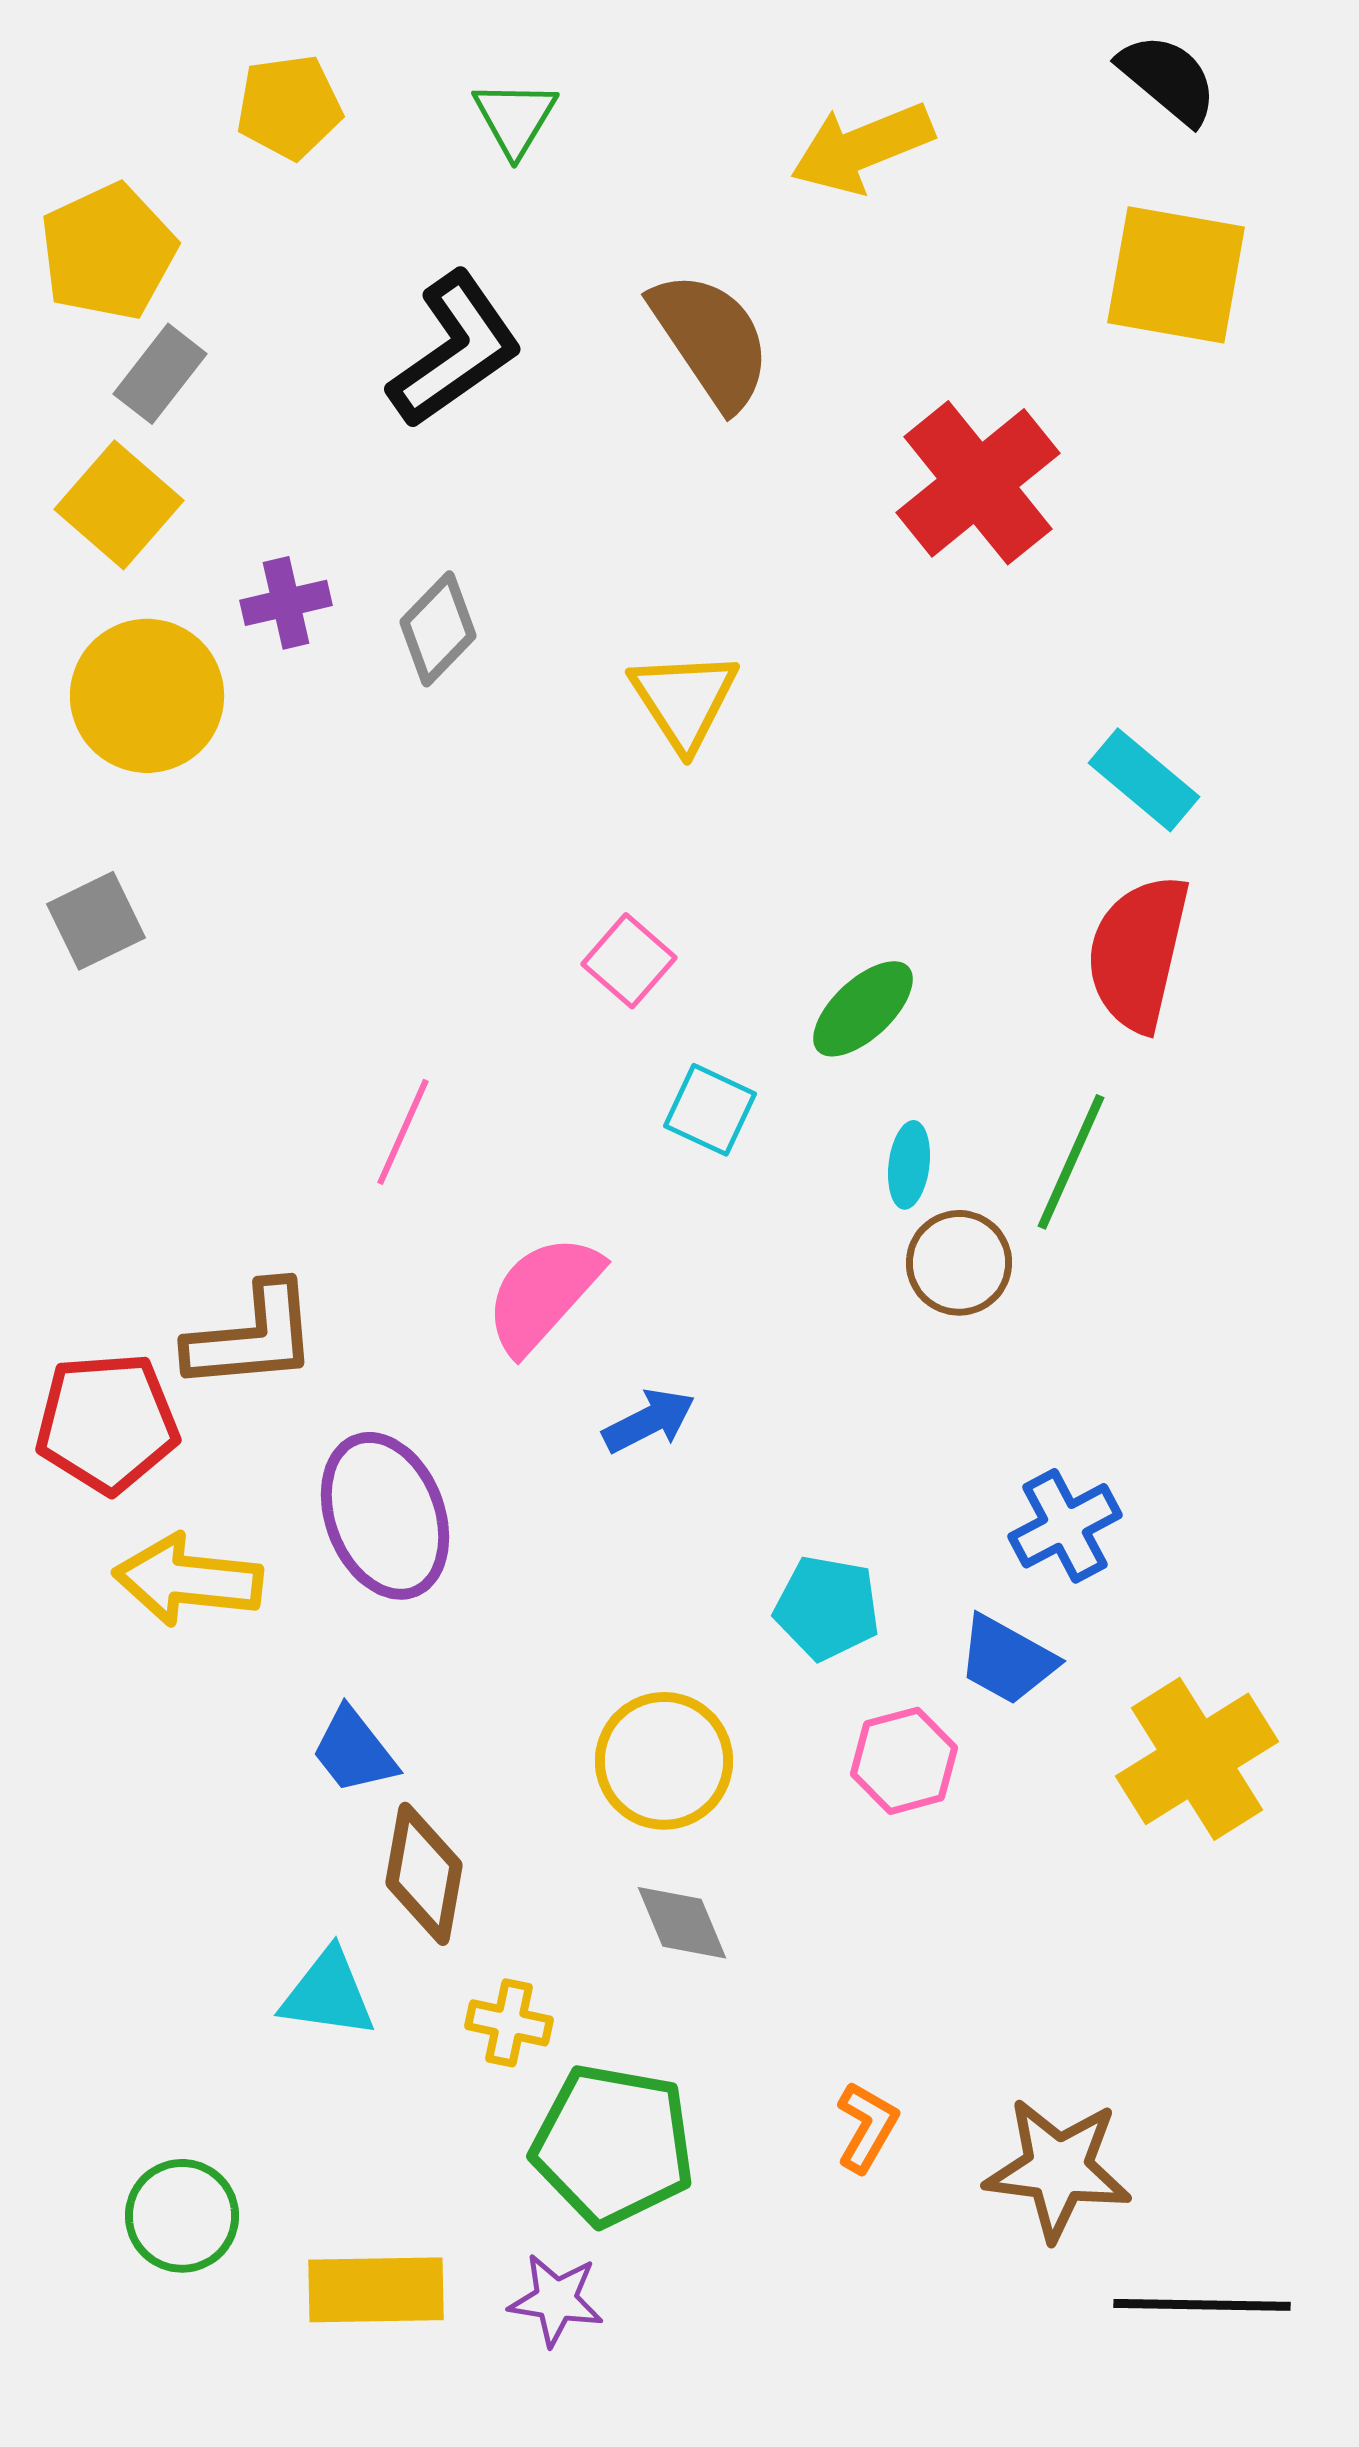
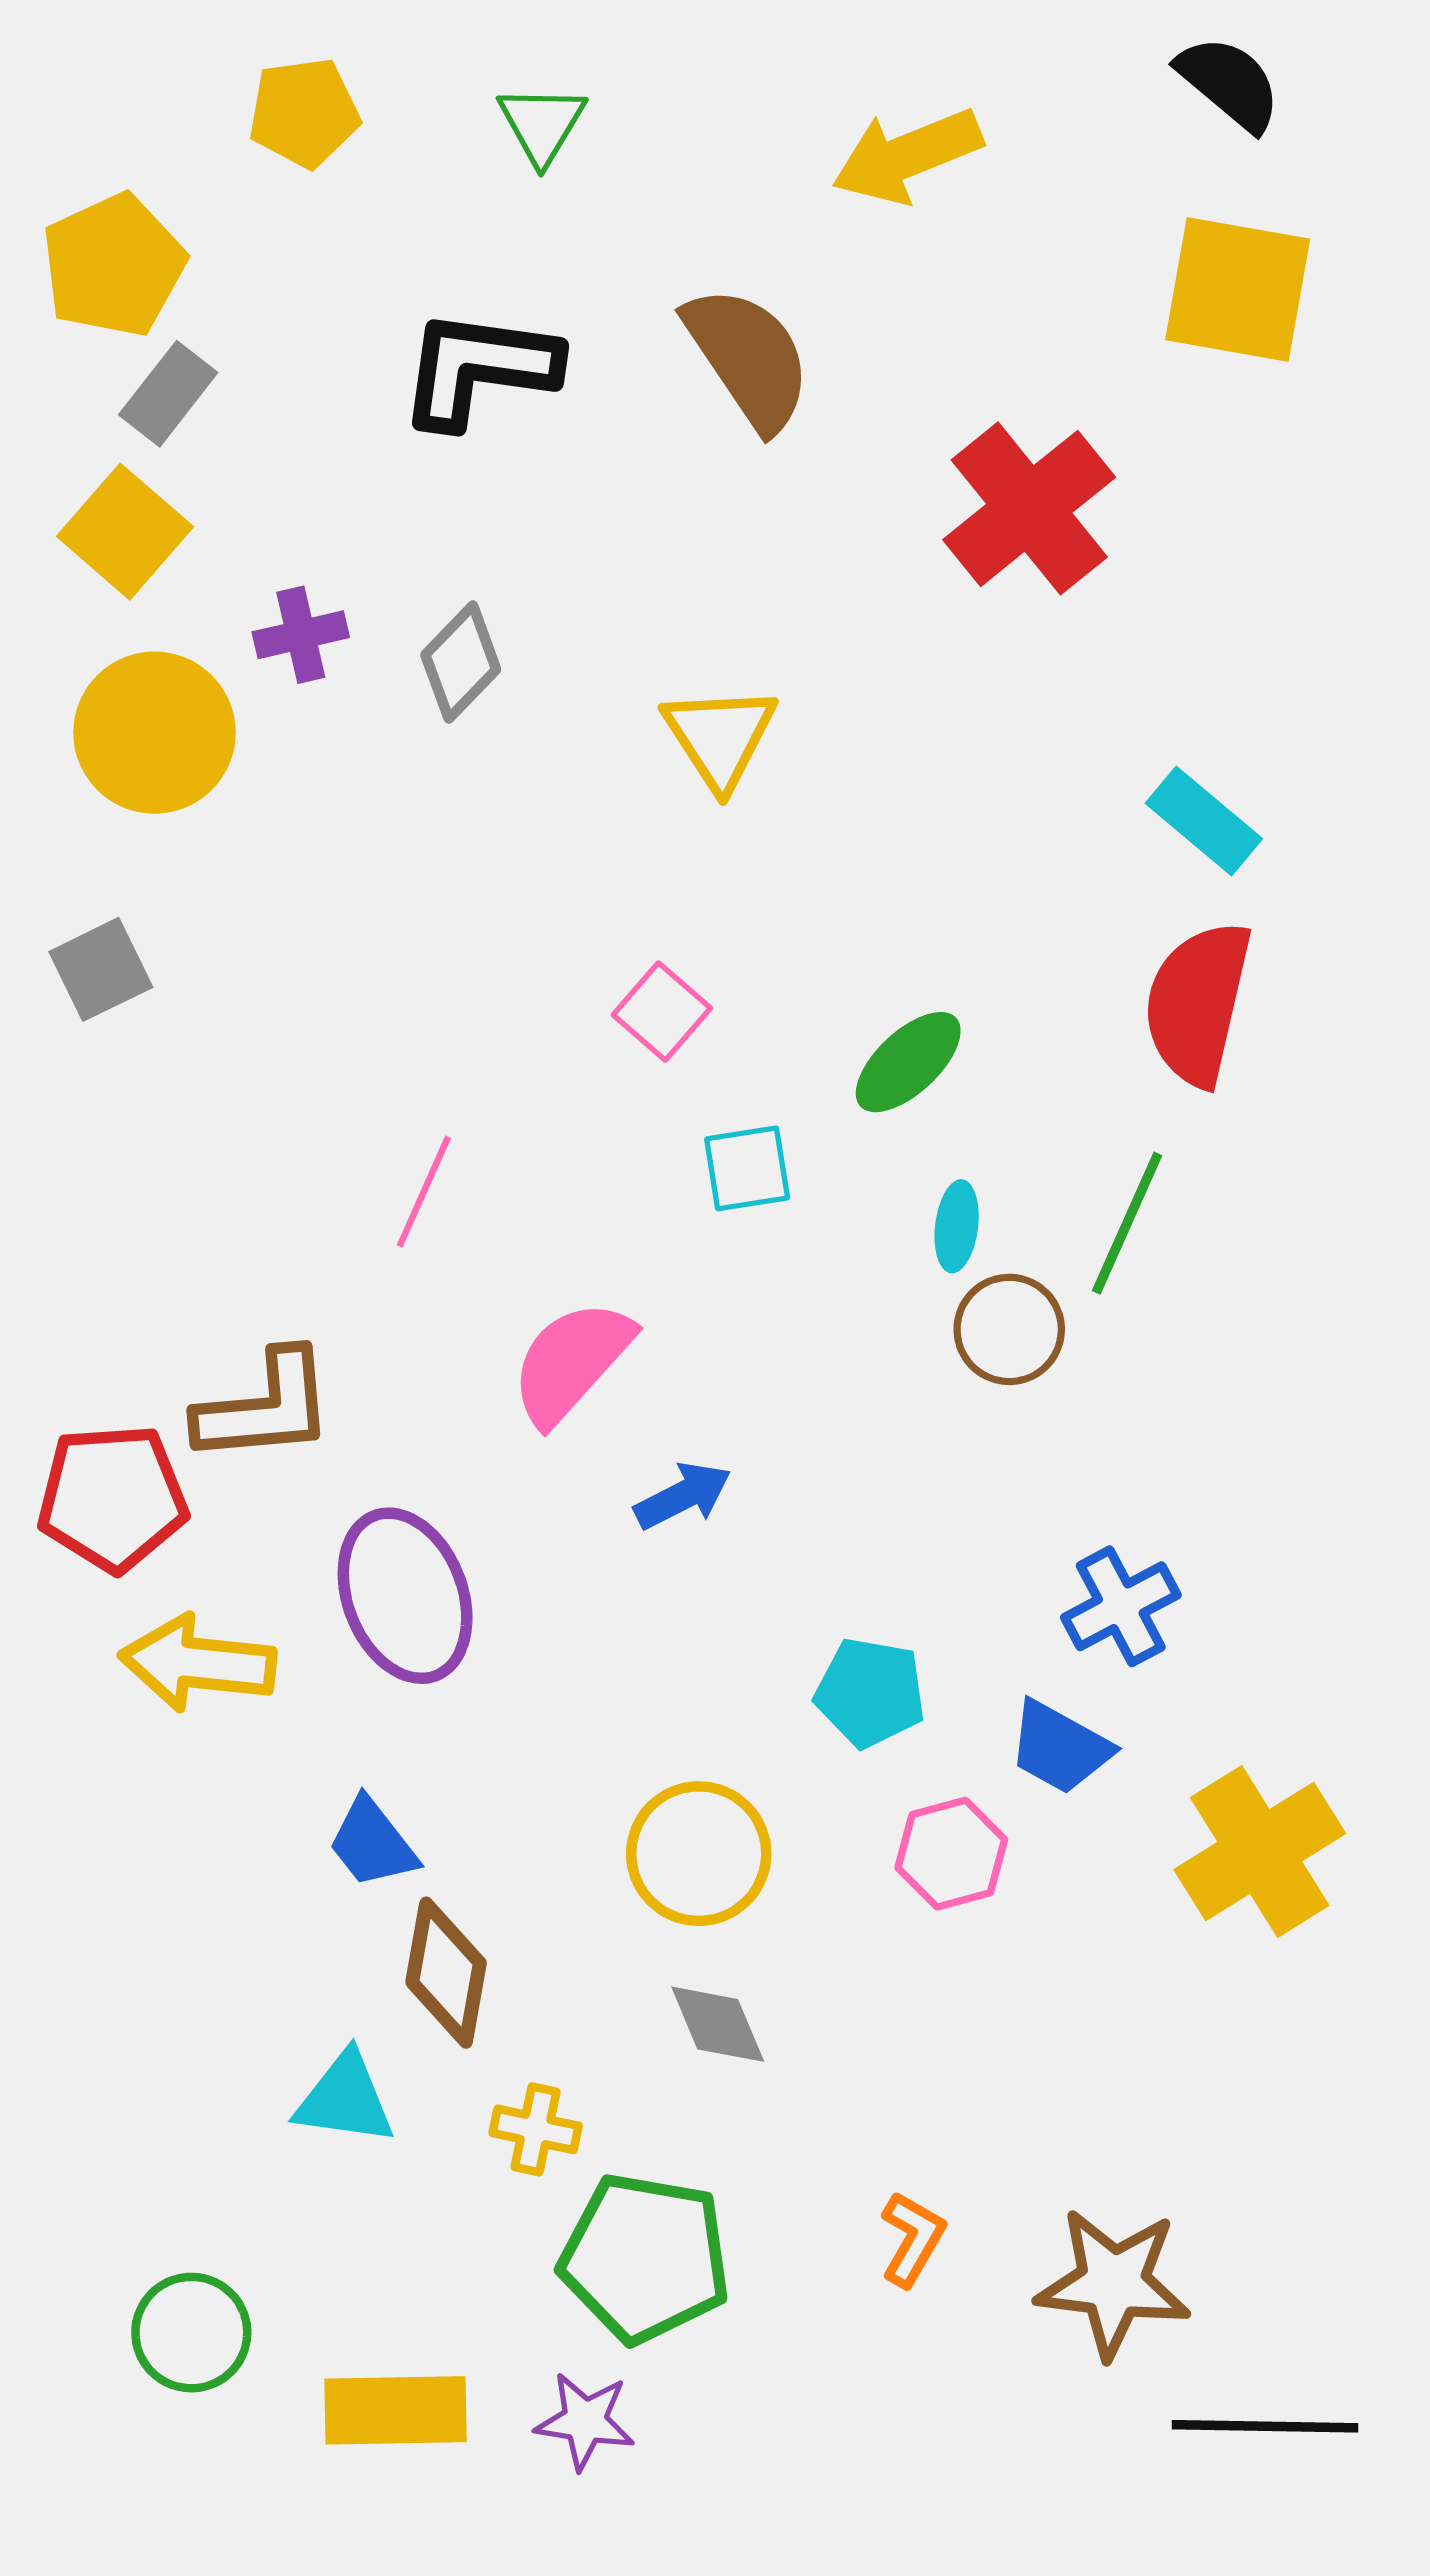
black L-shape: (455, 350) -> (479, 368), turned -137
cyan square: (710, 1110) -> (747, 1168), turned -34

